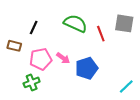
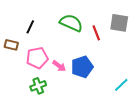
pink arrow: (63, 58) -> (59, 66), moved
green cross: (32, 82) -> (38, 86), moved

